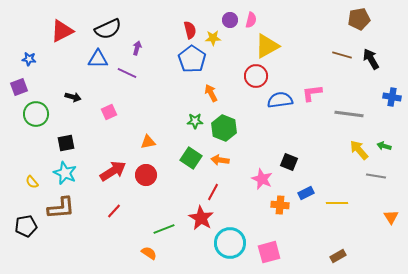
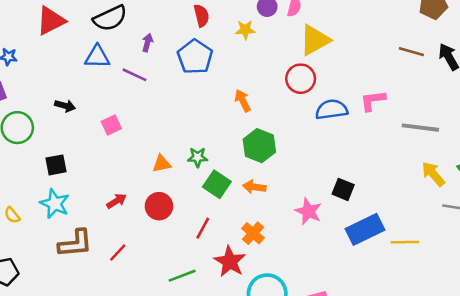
red semicircle: (190, 30) -> (201, 16), moved
blue pentagon: (192, 59) -> (195, 57), moved
green star: (195, 121) -> (198, 157), moved
red arrow: (113, 171) -> (116, 201), size x0.6
red line: (213, 192) -> (203, 228), moved
blue rectangle: (306, 193) -> (365, 229), size x1.8
orange cross: (280, 205) -> (253, 233), moved, turned 36
brown L-shape: (61, 208) -> (75, 243), moved

